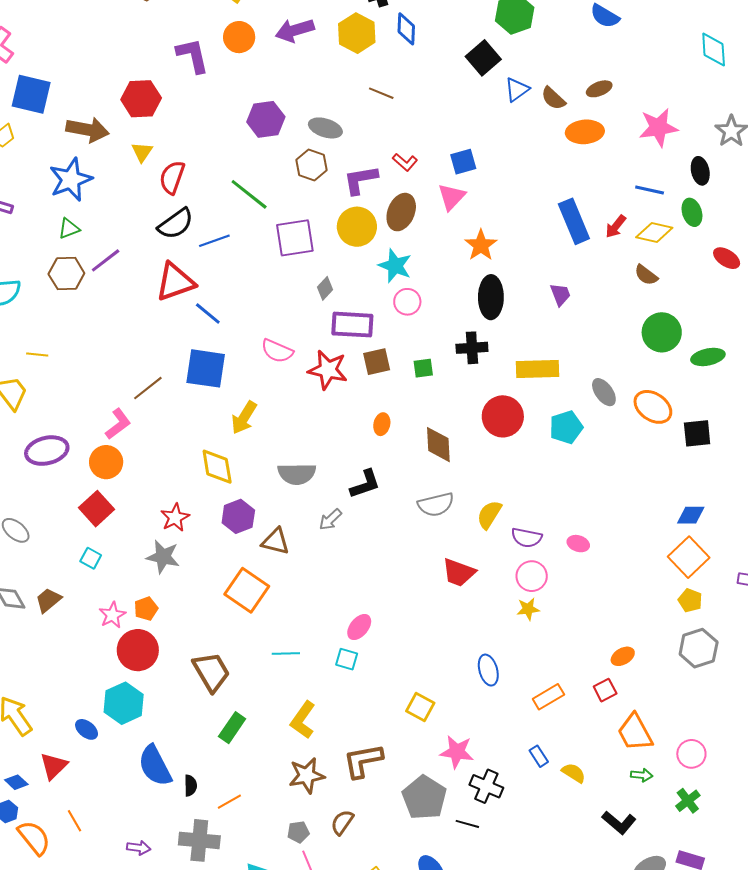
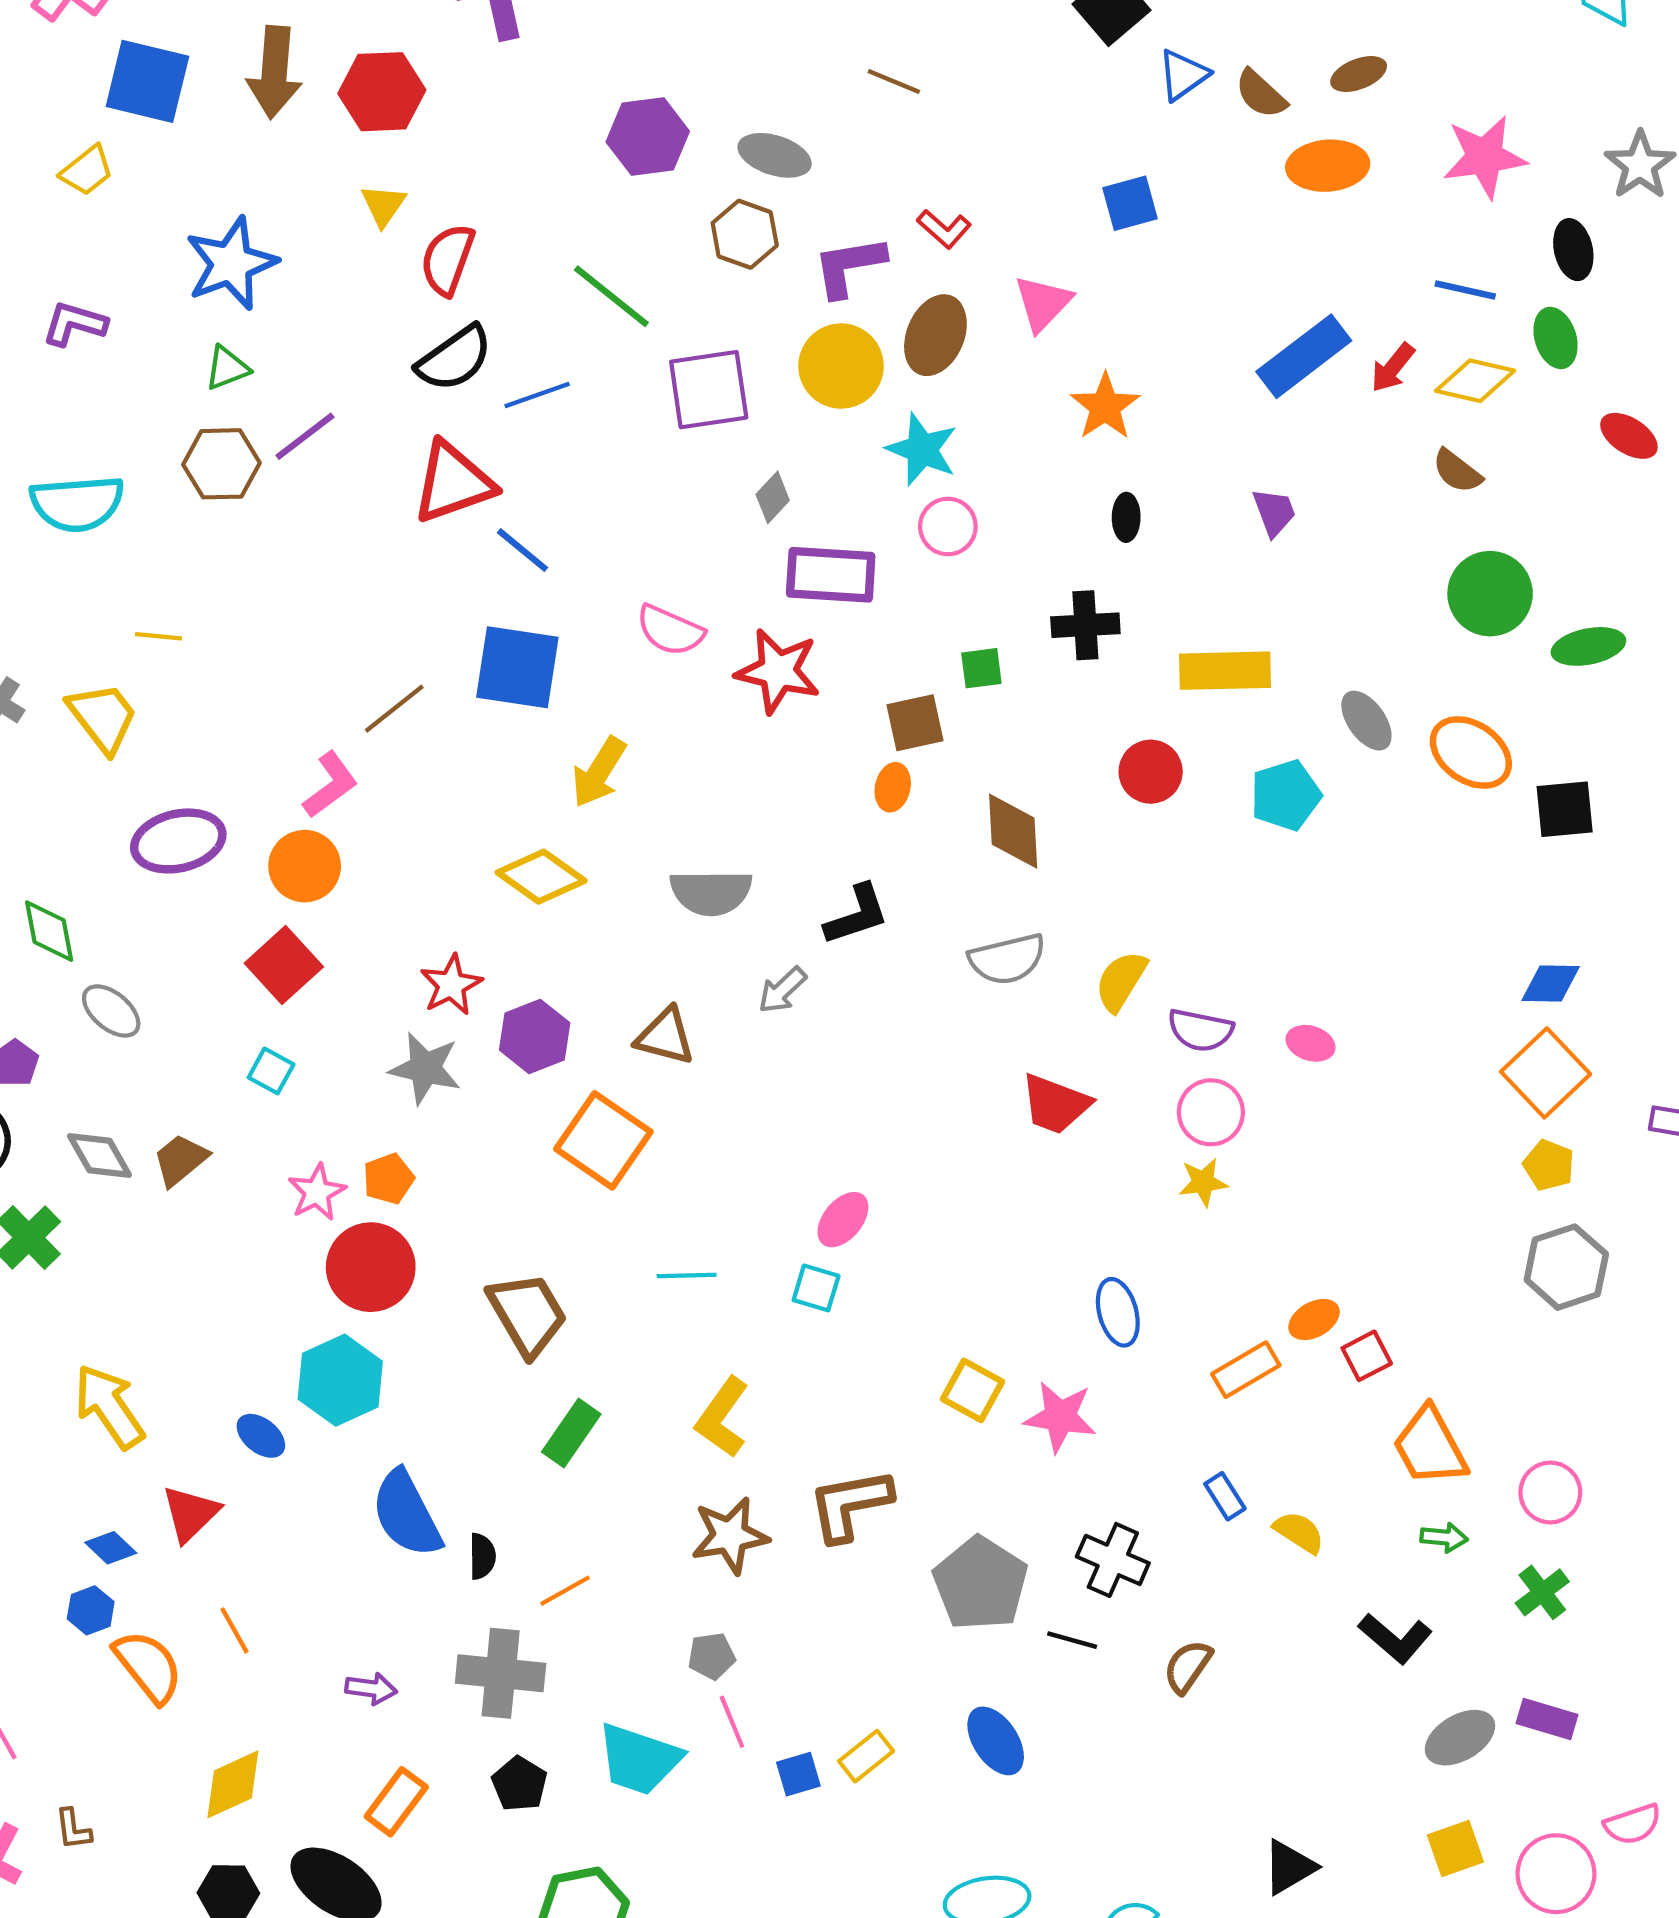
brown arrow: (88, 130) -> (274, 72), moved, turned 84
blue square: (463, 162) -> (1130, 203), moved
blue rectangle: (574, 221) -> (1304, 356), turned 75
black ellipse: (491, 297) -> (1126, 517), size x0.5
brown square: (377, 362) -> (915, 723), moved
red circle: (503, 416) -> (1151, 772), size x0.7
yellow diamond: (217, 467) -> (541, 877), turned -45
purple hexagon: (238, 516) -> (535, 1036), moved
orange ellipse: (623, 656) -> (1314, 1319), moved
pink star: (457, 752) -> (1060, 1417), moved
brown semicircle: (342, 822) -> (1188, 1667), moved

